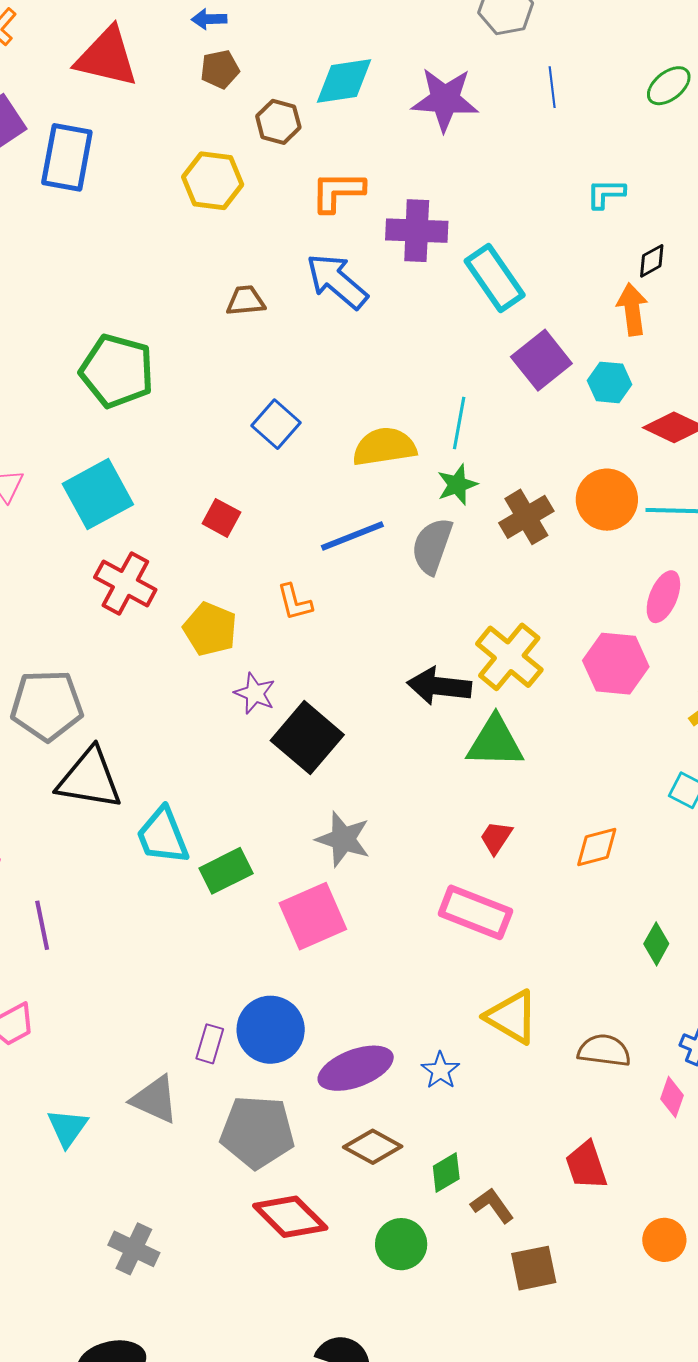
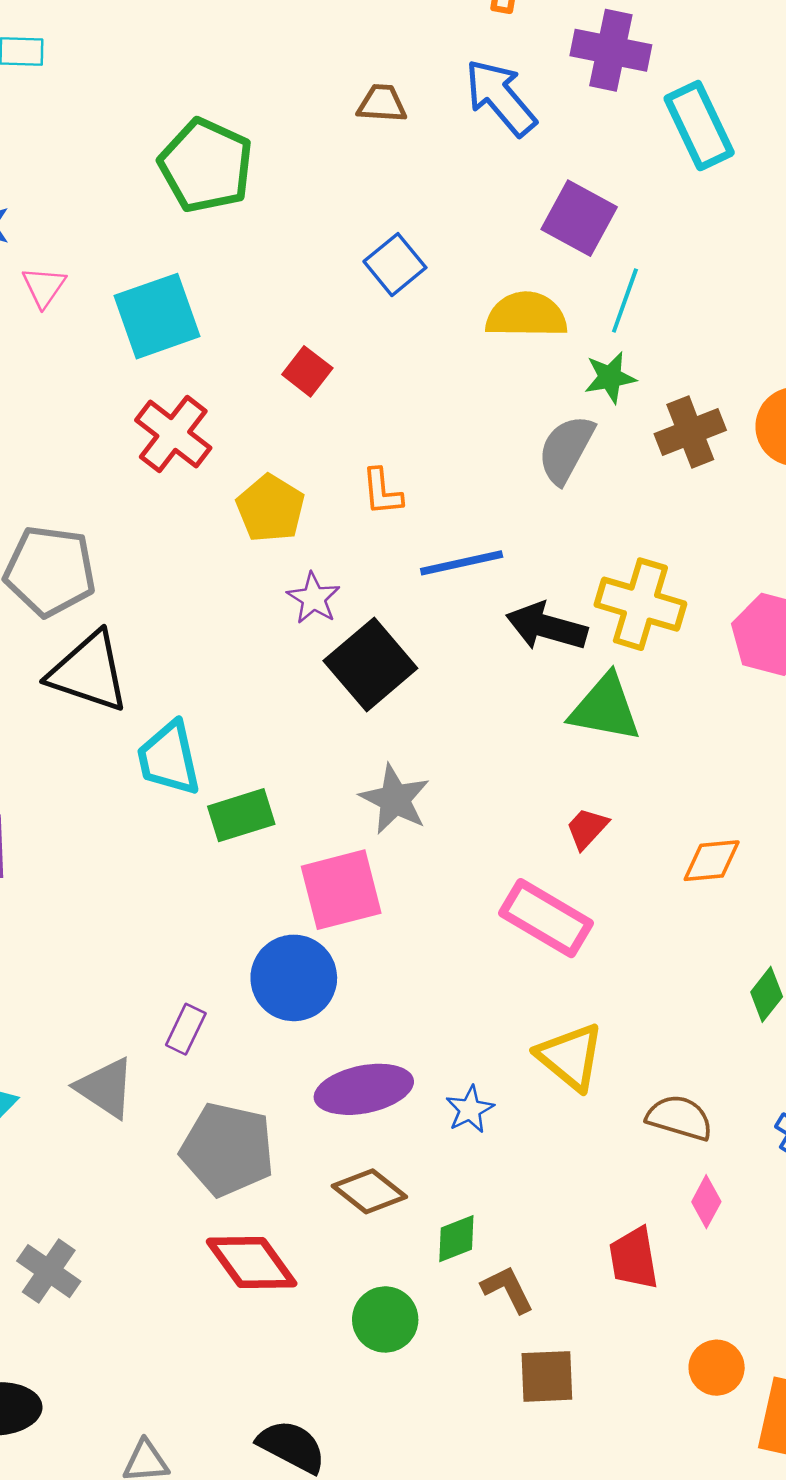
purple square: (541, 360) -> (579, 218), moved, turned -32
blue line: (352, 536) -> (462, 563), moved
yellow cross: (509, 657) -> (640, 604), turned -32
blue circle: (271, 1030) -> (294, 978), moved
pink diamond: (672, 1097) -> (706, 1202), moved

